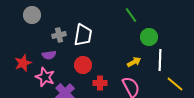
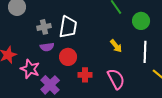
green circle: (149, 37) -> (141, 21), moved
purple semicircle: (49, 55) -> (47, 47), moved
yellow arrow: (134, 62) -> (116, 46), moved, turned 80

